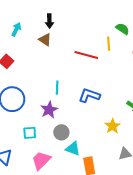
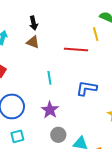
cyan line: (57, 88) -> (49, 78), moved
gray circle: (61, 132) -> (58, 135), moved
cyan square: (30, 133) -> (17, 136), moved

